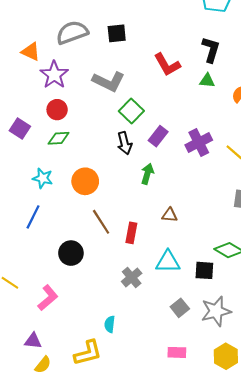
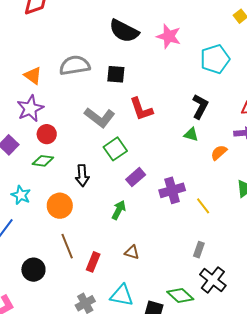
red L-shape: (167, 65) -> (141, 109), moved
purple star: (54, 75) -> (30, 109), moved
black arrow: (125, 143) -> (82, 176), moved

